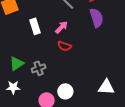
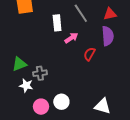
white rectangle: (35, 26) -> (57, 23), moved
red semicircle: (64, 46) -> (89, 54), moved, turned 88
white star: (13, 87) -> (26, 86), moved

